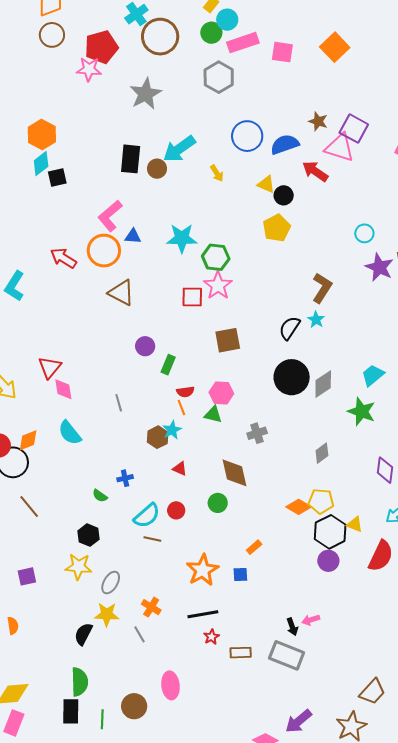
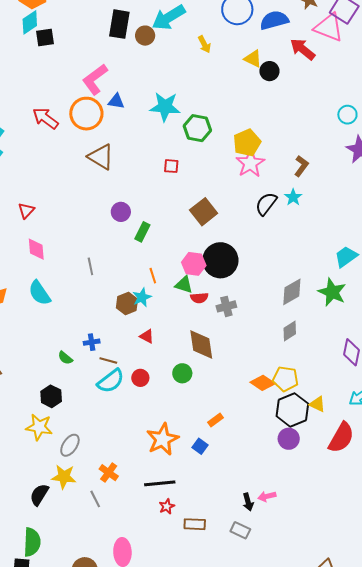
yellow pentagon: (277, 228) -> (247, 143), moved
pink star: (218, 286) -> (250, 163), moved
brown L-shape: (322, 288) -> (301, 166), size x0.7
red square: (192, 297) -> (171, 166), size x0.7
brown square: (228, 340) -> (204, 212), turned -32
red triangle: (50, 367) -> (26, 211), moved, size x0.7
black circle: (292, 377) -> (220, 260), moved
gray diamond: (323, 384) -> (292, 292), moved
red semicircle: (185, 392) -> (199, 298), moved
brown line: (152, 539) -> (108, 361), moved
blue square: (240, 574) -> (200, 446), turned 35
gray rectangle: (287, 655) -> (240, 530), size x0.6

